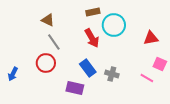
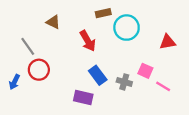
red arrow: (92, 38) -> (88, 41), moved
gray line: (54, 42) -> (28, 46), moved
red circle: (46, 63) -> (39, 70), moved
pink square: (160, 64) -> (145, 71), moved

